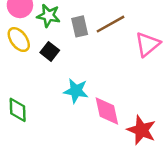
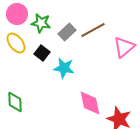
gray rectangle: (80, 26) -> (67, 32), turned 60
cyan star: (76, 91) -> (64, 68), moved

